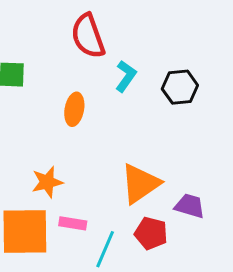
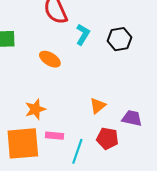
orange ellipse: (74, 109) -> (50, 59), turned -65
orange triangle: (140, 184) -> (98, 106), size x0.6

